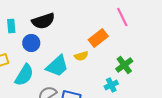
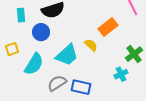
yellow semicircle: (81, 56) -> (91, 45), turned -120

